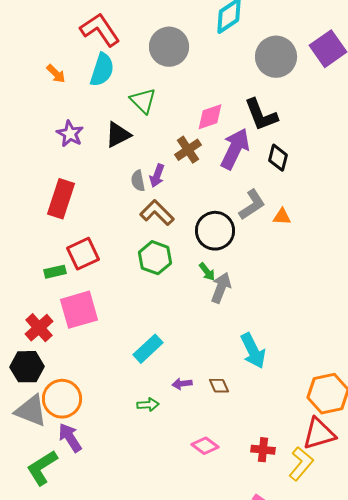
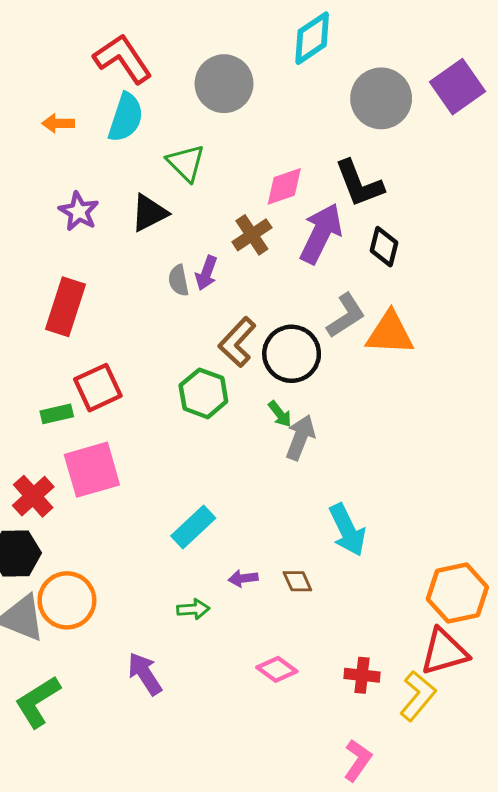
orange arrow: (56, 74) -> (58, 123), turned 135
brown L-shape: (157, 213) -> (237, 342), moved, turned -92
orange triangle: (282, 217) -> (390, 333), size x1.8
purple arrow: (70, 438) -> (145, 674), moved

